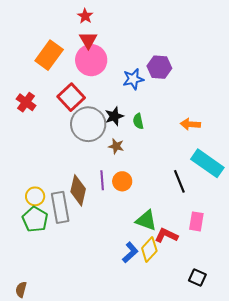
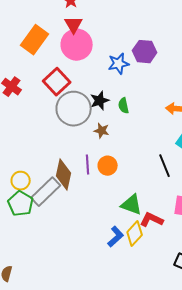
gray rectangle: (60, 207) -> (46, 192), turned 56

